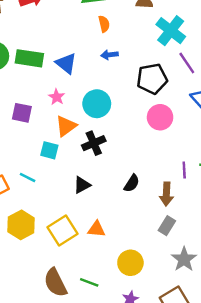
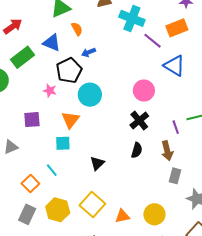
green rectangle: (29, 58) -> (23, 57), moved, turned -30
blue triangle: (66, 63) -> (52, 43), moved
black pentagon: (152, 79) -> (69, 70), moved
pink star: (57, 97) -> (50, 91), moved
black cross: (94, 143) -> (139, 121), moved
cyan line: (28, 177) -> (52, 170), turned 40
orange triangle: (96, 229) -> (122, 216), moved

